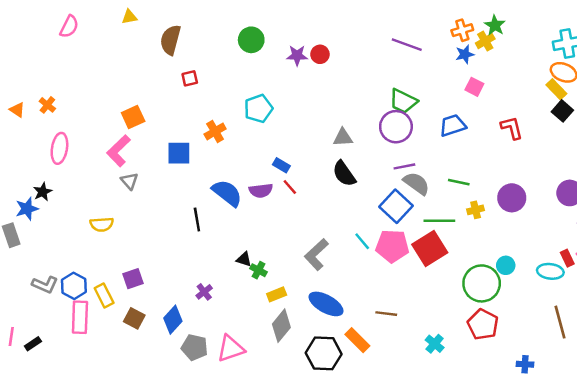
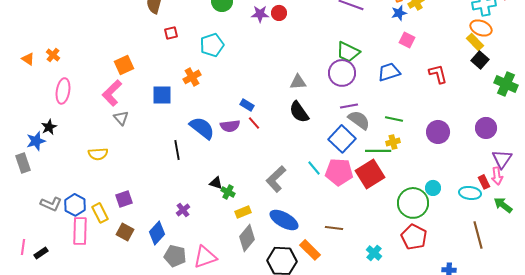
cyan pentagon: (258, 109) -> (212, 45), moved
yellow cross: (476, 210) -> (393, 142), moved

